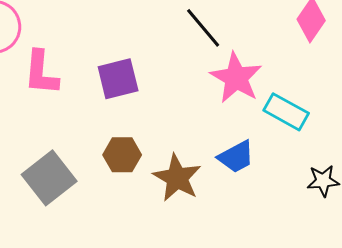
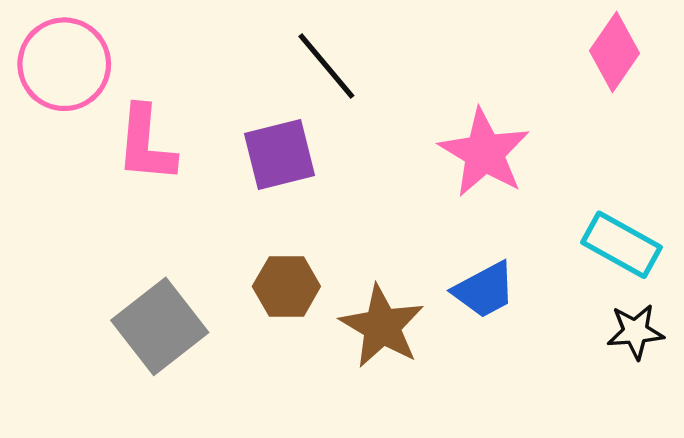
black line: (203, 28) -> (326, 66), moved
cyan rectangle: (286, 112) -> (621, 245), moved

